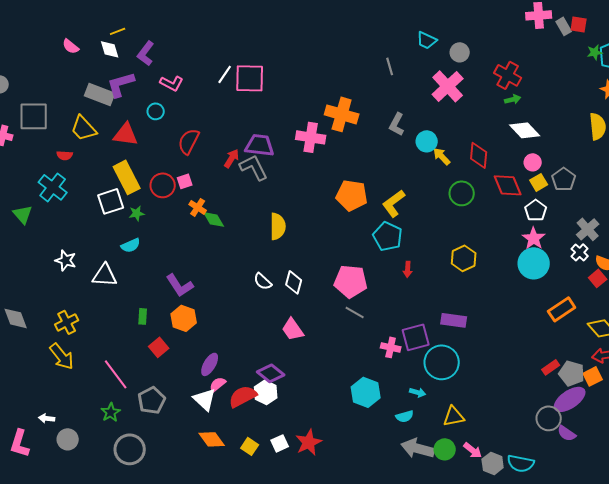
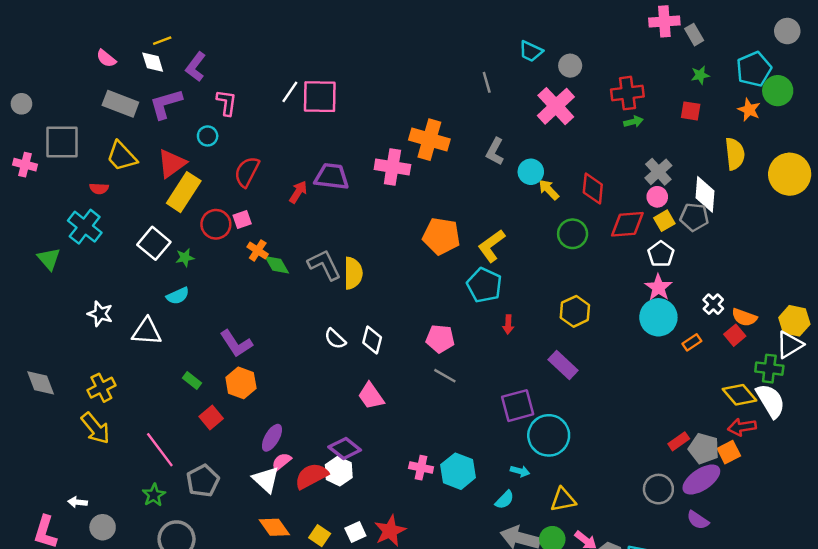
red square: (579, 24) -> (691, 111), moved
green star: (595, 52) -> (700, 75), moved
red cross: (508, 75) -> (627, 93), turned -36
pink L-shape: (172, 83) -> (227, 103), turned -110
gray rectangle: (100, 94) -> (120, 104), moved
white diamond: (525, 130) -> (705, 194), moved, turned 48
red triangle: (126, 134) -> (172, 163), turned -44
gray L-shape: (254, 167) -> (324, 265), moved
yellow rectangle: (127, 177) -> (184, 192), moved, turned 60
gray pentagon: (564, 179) -> (694, 217), turned -30
red diamond: (508, 185) -> (627, 224), turned -72
white square: (111, 201) -> (154, 243), turned -32
gray cross: (588, 229) -> (658, 172), moved
pink pentagon: (351, 281) -> (440, 339), size x0.7
orange rectangle: (562, 309) -> (692, 342), moved, size x0.6
green rectangle: (143, 316) -> (192, 381), turned -56
purple rectangle: (454, 320) -> (563, 365), moved, turned 35
pink cross: (391, 347) -> (421, 468), moved
cyan semicircle: (405, 416) -> (505, 500), turned -30
gray circle: (549, 418) -> (658, 489), moved

